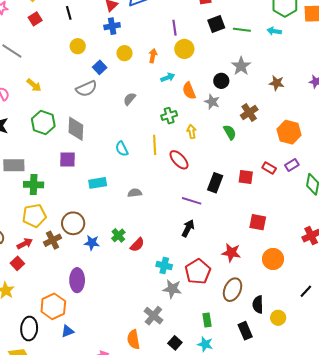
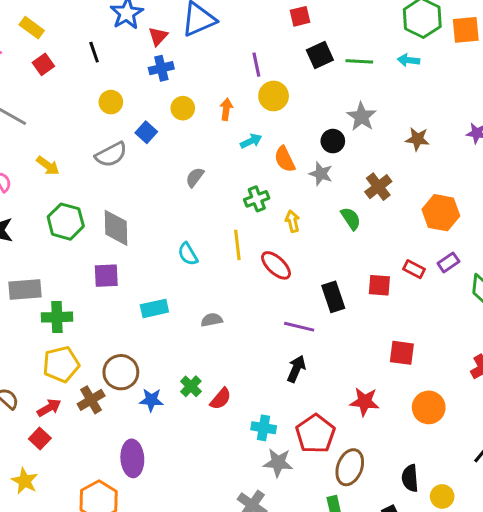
gray semicircle: (86, 89) -> (111, 155), moved
black rectangle: (215, 183) -> (333, 297), turned -36
brown ellipse: (233, 290) -> (350, 467), moved

